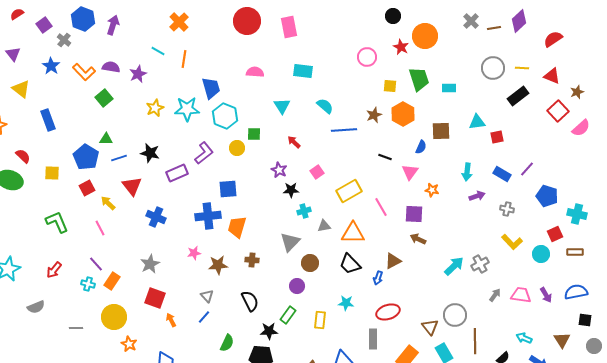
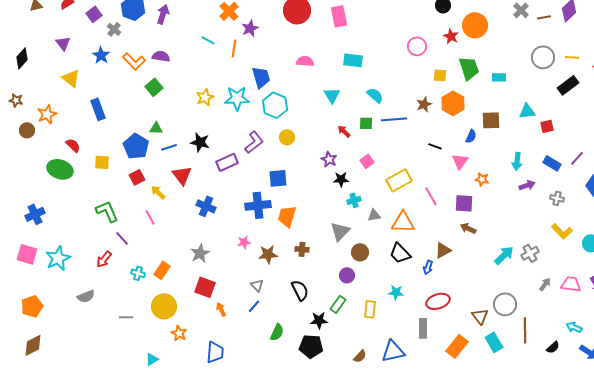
purple star: (138, 74) -> (250, 28), moved
green square: (254, 134) -> (366, 123), moved
purple line: (96, 264) -> (122, 238), moved

